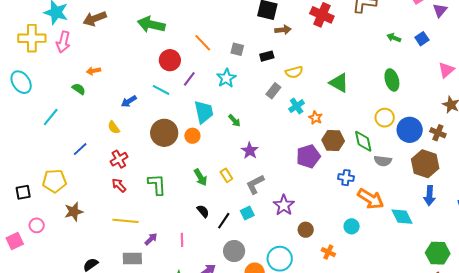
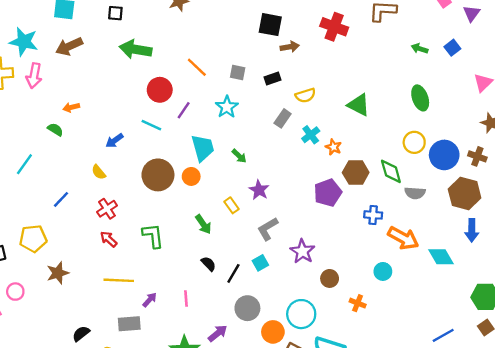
yellow rectangle: (226, 175) -> (232, 205), moved

